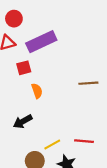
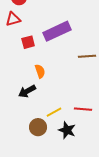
purple rectangle: (41, 42) -> (57, 31), moved
orange semicircle: (37, 91) -> (40, 71), moved

